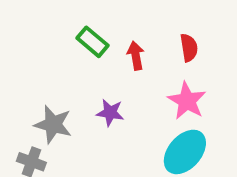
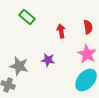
green rectangle: (92, 42) -> (27, 17), moved

